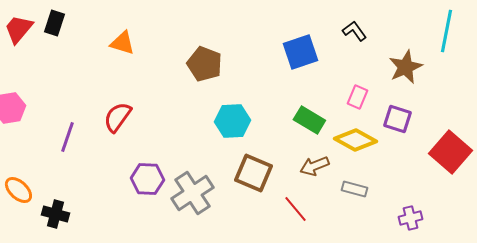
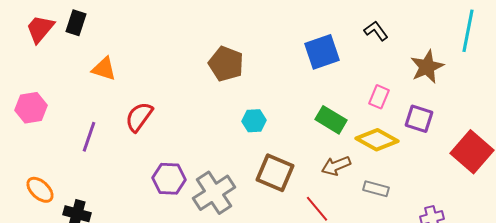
orange triangle: (122, 43) -> (104, 69), moved
cyan hexagon: (232, 121) -> (254, 121), size x0.7

